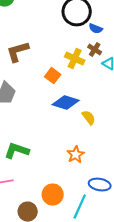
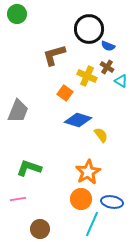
brown L-shape: (18, 52) -> (54, 55), moved
orange star: (76, 155) -> (88, 172), size x1.4
orange circle: (53, 195) -> (81, 199), moved

